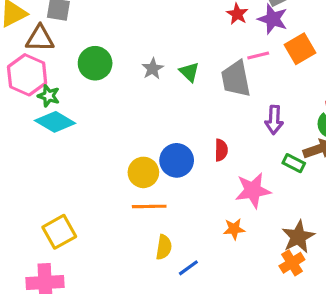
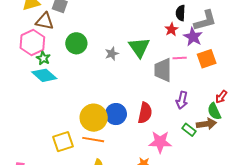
green triangle: (189, 72) -> (139, 47), moved, size x1.6
red semicircle: (221, 150) -> (145, 113), size x1.5
yellow circle: (143, 172) -> (94, 118), size x1.4
yellow square: (59, 232) -> (63, 142), moved

